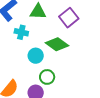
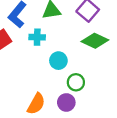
green diamond: (57, 44) -> (95, 41), moved

